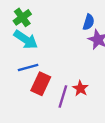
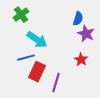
cyan arrow: (26, 40) -> (37, 40), moved
red star: (80, 88) -> (81, 60), moved

